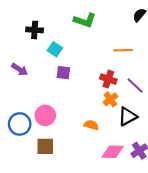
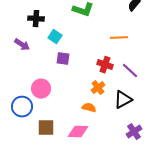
purple arrow: (20, 69) -> (22, 45), moved
orange cross: (110, 99) -> (98, 88), moved
pink circle: (45, 115) -> (41, 89), moved
pink diamond: (113, 152) -> (78, 132), moved

